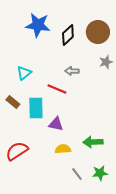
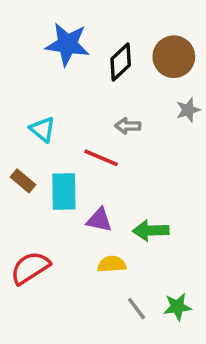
cyan triangle: (24, 73) -> (43, 129), turned -42
green arrow: (93, 142) -> (151, 231), moved

